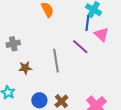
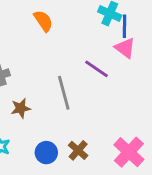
blue line: (87, 23) -> (125, 26), moved

